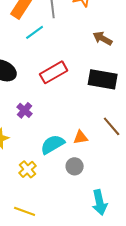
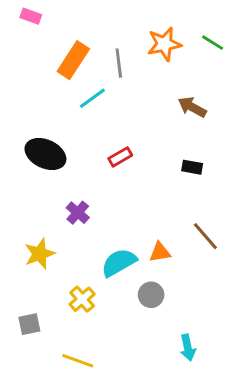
red rectangle: (54, 72) -> (120, 157), size x0.6
black rectangle: (103, 79) -> (192, 167), size x0.5
cyan arrow: (100, 202) -> (188, 348), size x0.7

